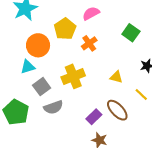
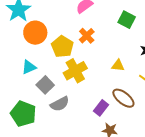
yellow pentagon: (65, 29) -> (62, 47), moved
orange circle: (38, 45) -> (35, 33), moved

